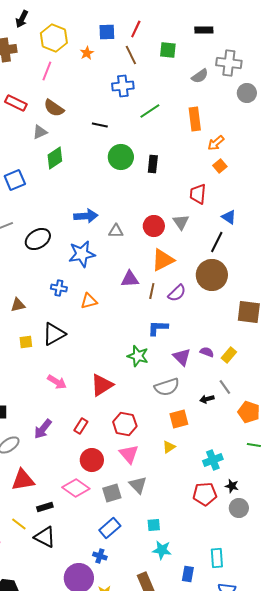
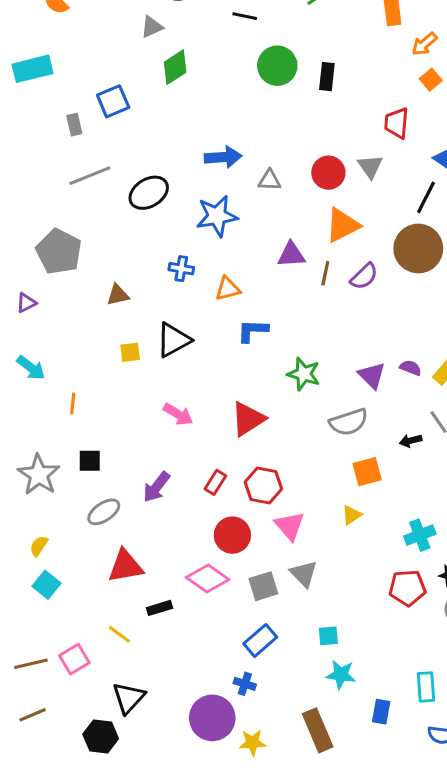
blue L-shape: (158, 328) -> (253, 331), moved
red hexagon: (125, 424) -> (263, 486), moved
black triangle: (45, 537) -> (129, 698), moved, turned 45

